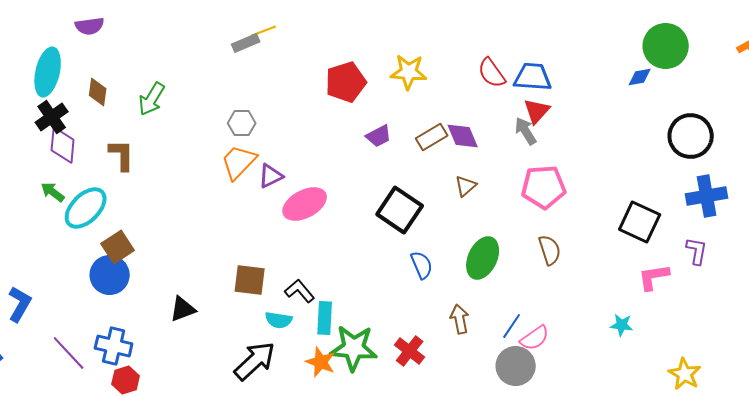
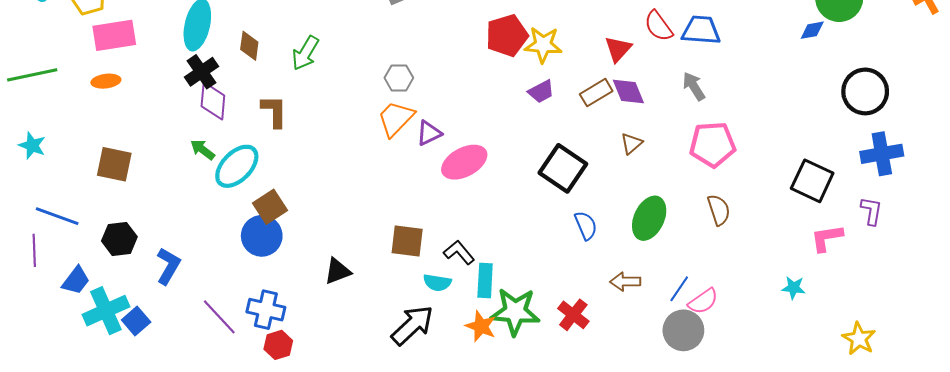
yellow star: (409, 72) -> (543, 45), moved
red triangle: (537, 111) -> (618, 49), moved
brown arrow: (460, 319) -> (625, 282), turned -80

